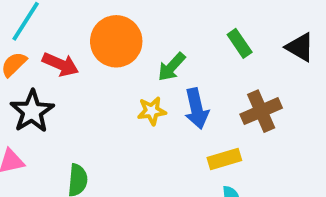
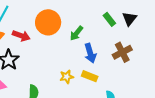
black triangle: (300, 47) -> (129, 19), moved, turned 42
yellow star: (152, 111) -> (67, 77), moved
yellow rectangle: (224, 159) -> (90, 76), moved, turned 42

